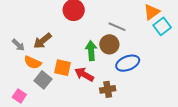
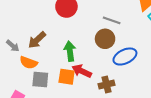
green arrow: (91, 51) -> (70, 51), moved
orange square: (62, 68) -> (67, 77), moved
gray square: (43, 80) -> (40, 79), turned -30

